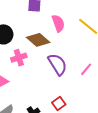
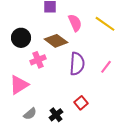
purple semicircle: (57, 64) -> (77, 64), turned 40

